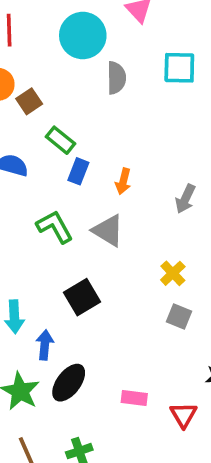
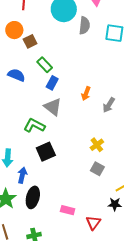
gray semicircle: (116, 78) -> (84, 25), moved
orange arrow: (123, 181) -> (86, 94), moved
green L-shape: (55, 227) -> (34, 125), moved, turned -40
gray triangle: (108, 230) -> (53, 107), moved
black ellipse: (69, 383) -> (33, 197), turned -30

